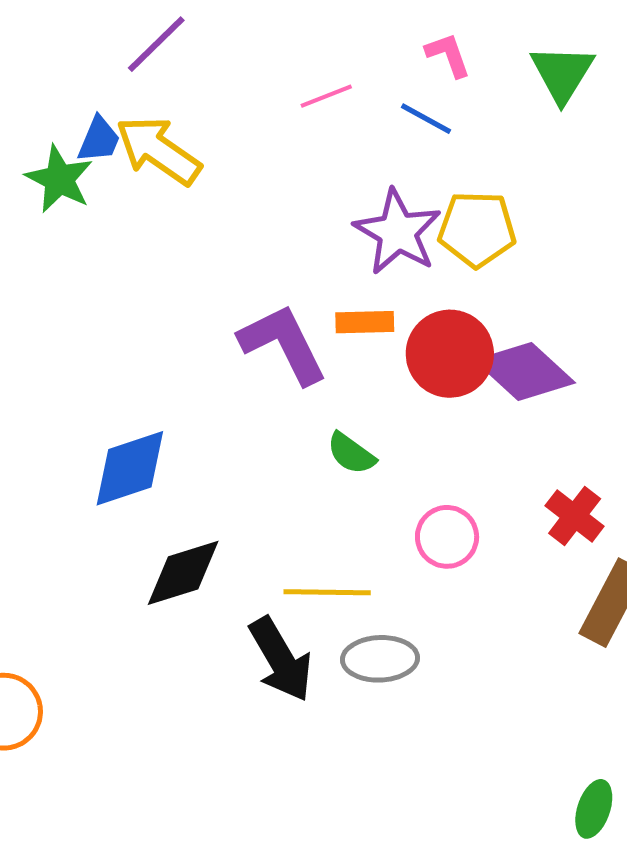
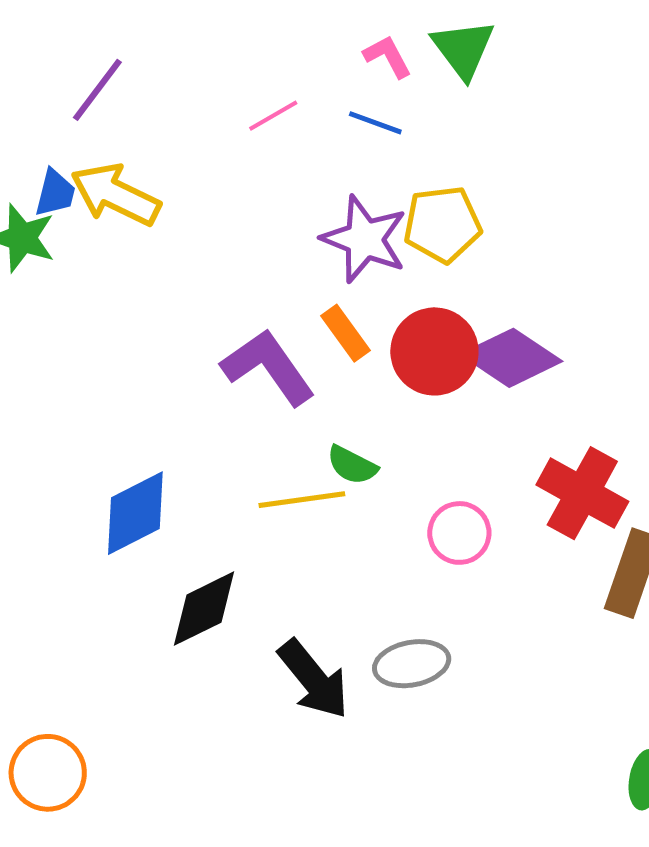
green triangle: (562, 73) -> (463, 49), moved
orange rectangle: (365, 322) -> (346, 333), turned 64
red cross: (575, 516) -> (582, 493), size x1.5
yellow line: (327, 592) -> (302, 500), moved

